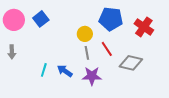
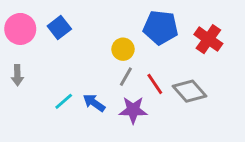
red line: (107, 49) -> (155, 84), moved
gray line: (87, 53) -> (126, 77), turned 40
gray diamond: (131, 63) -> (190, 91), turned 35
cyan line: (44, 70) -> (64, 101), turned 32

